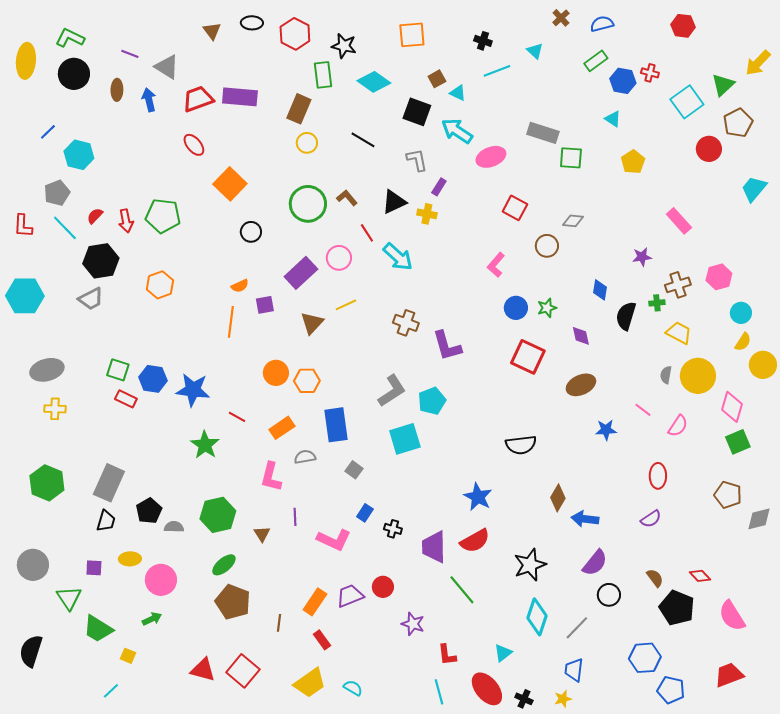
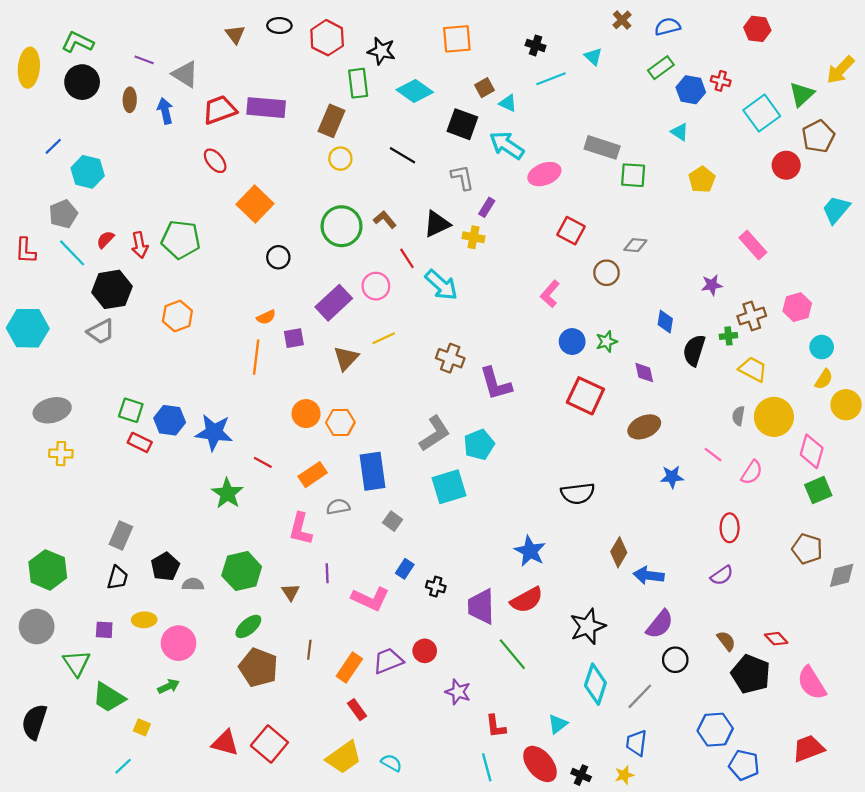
green hexagon: (47, 483) -> (48, 570), moved
gray rectangle: (109, 483) -> (121, 536), size x0.7
brown line: (279, 623) -> (309, 650), moved

